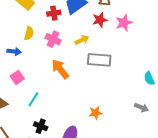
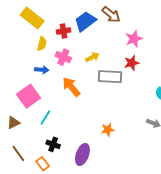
red star: (100, 20) -> (132, 63), moved
yellow semicircle: (29, 33) -> (42, 44), moved
blue arrow: (14, 51) -> (42, 70), moved
pink square: (17, 77) -> (29, 96), size x1.6

